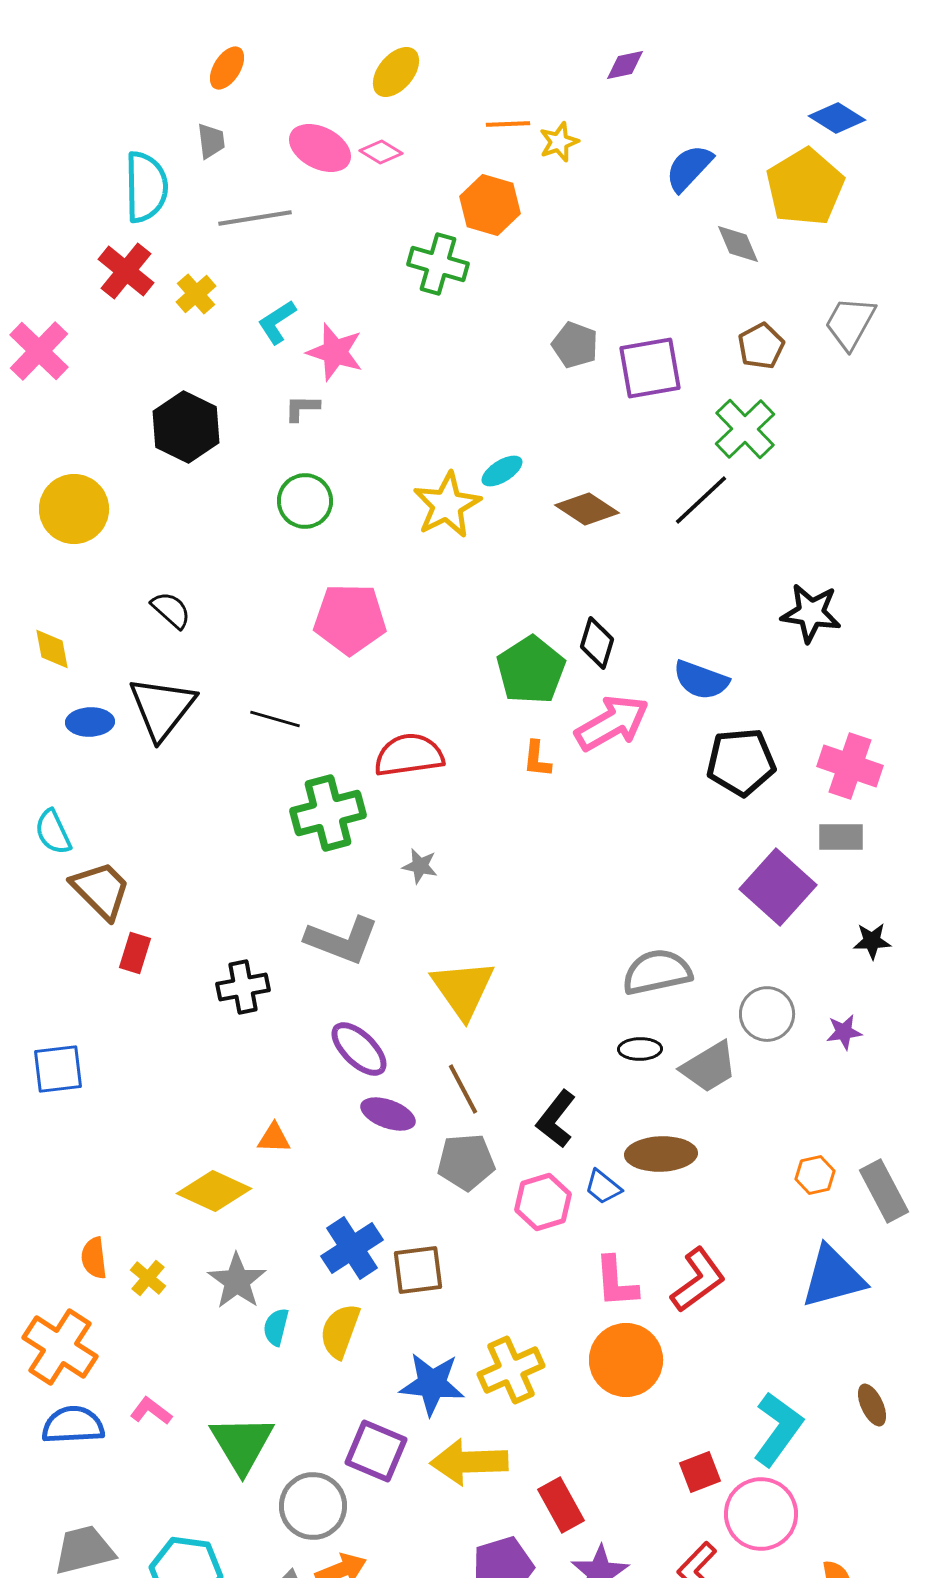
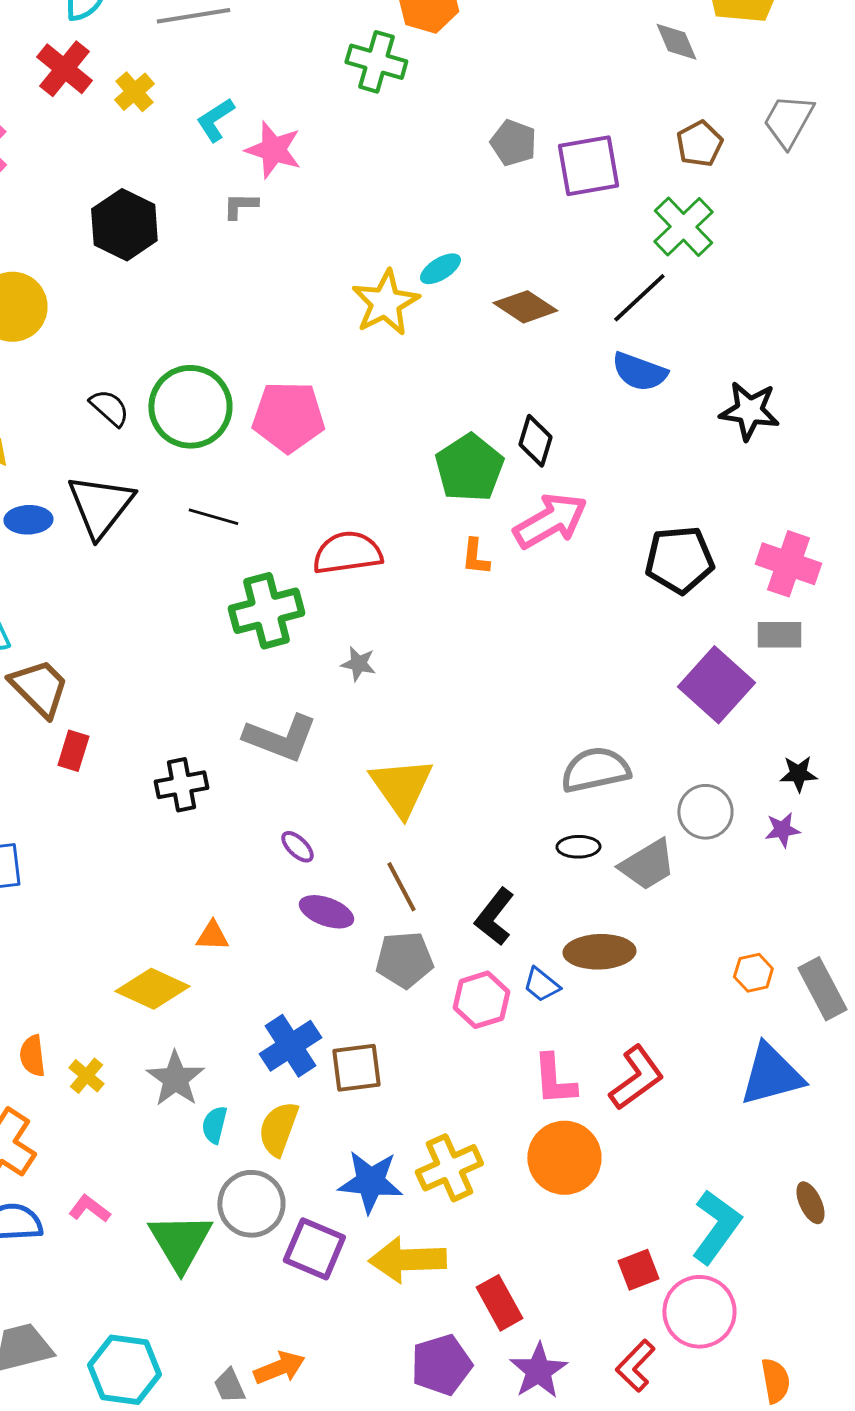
green circle: (305, 501) -> (190, 407), moved, size x1.5
blue semicircle: (701, 680) -> (639, 372), moved
black star: (872, 941) -> (798, 774), moved
purple ellipse: (359, 1049) -> (297, 847), size x0.6
gray circle: (313, 1506) -> (251, 1204), moved

